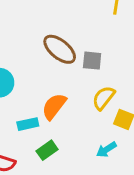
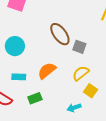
cyan rectangle: (28, 124) -> (19, 77), moved

